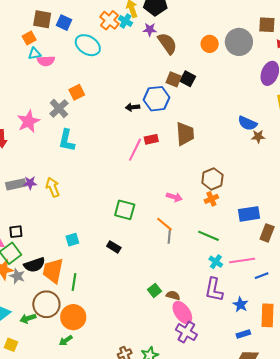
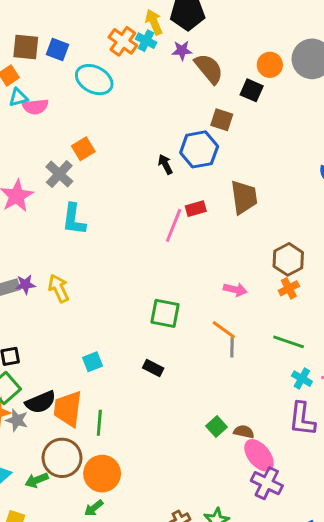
black square: (188, 79) -> (252, 90), moved
black arrow: (133, 107) -> (165, 164), turned 72

